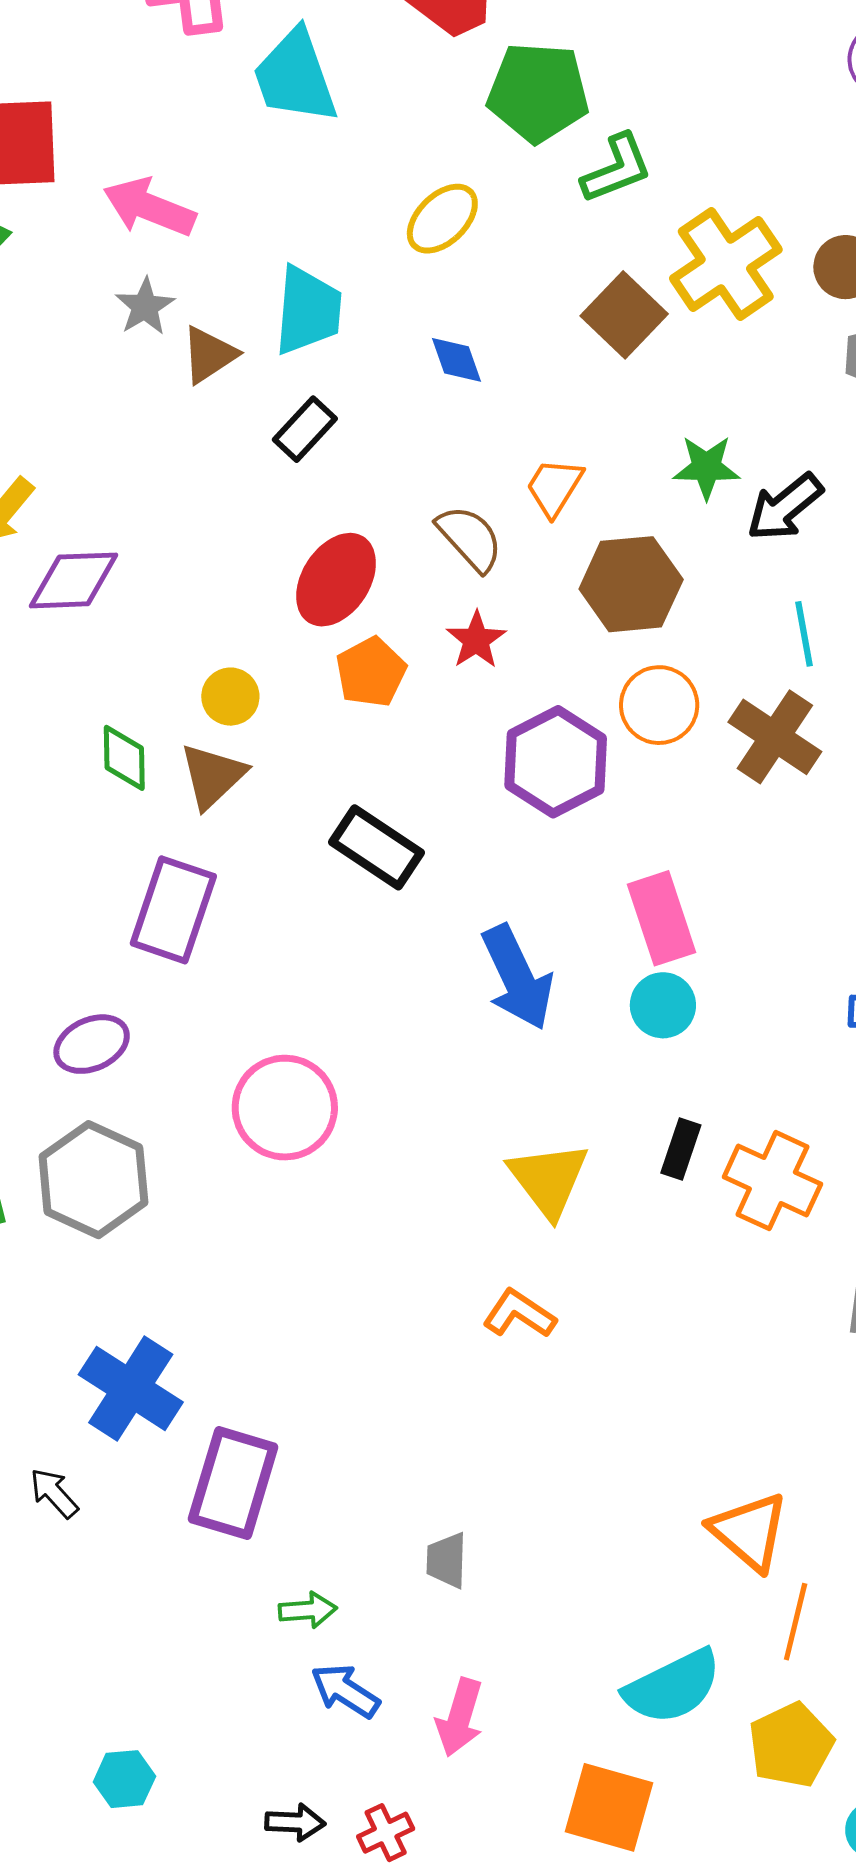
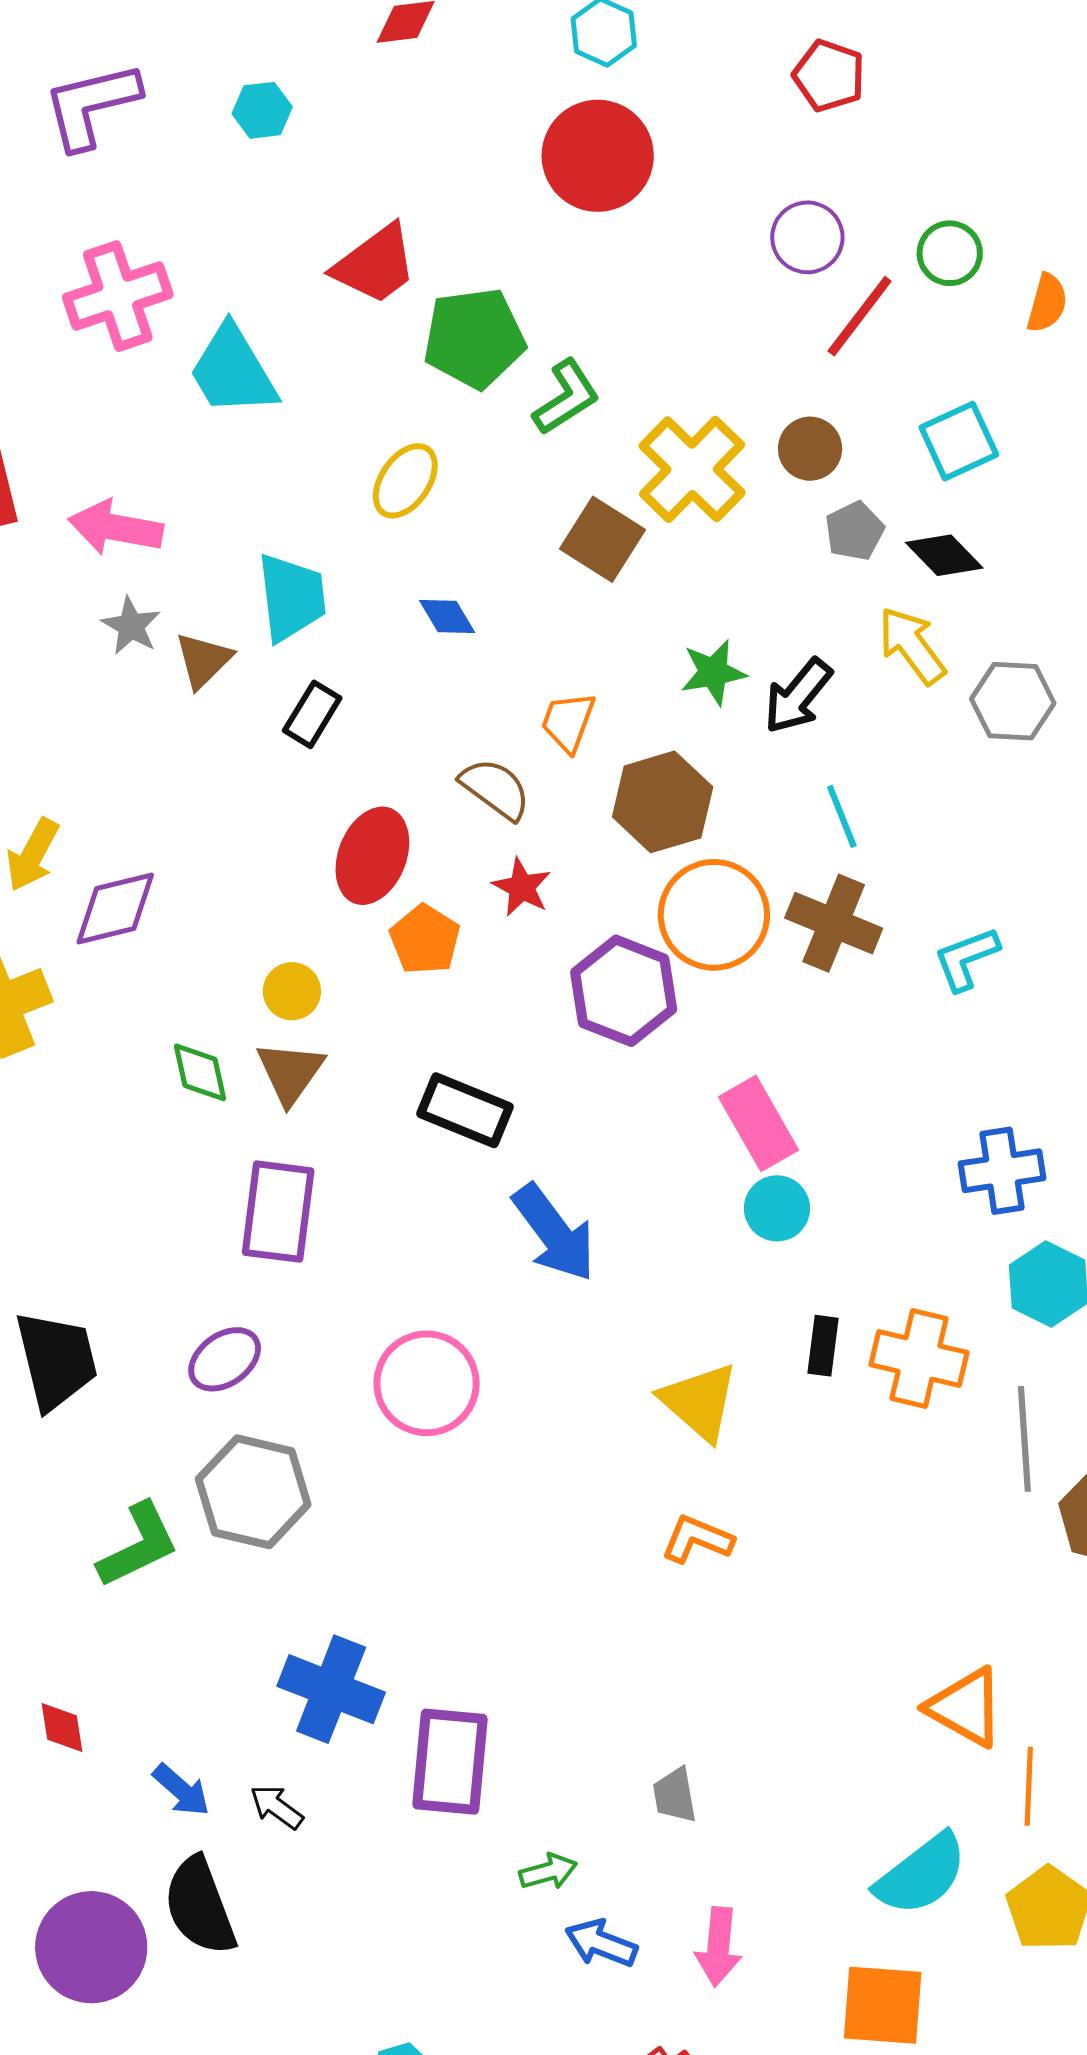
orange circle: (659, 705) -> (714, 915), size x1.4
blue arrow: (517, 978) -> (554, 1233), moved

